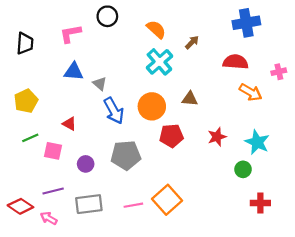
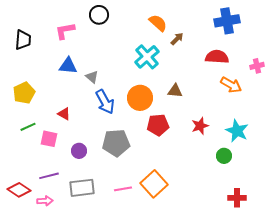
orange semicircle: (156, 29) -> (158, 23), moved
red cross: (260, 203) -> (237, 198), moved
pink arrow: (49, 218) -> (45, 201), turned 147

